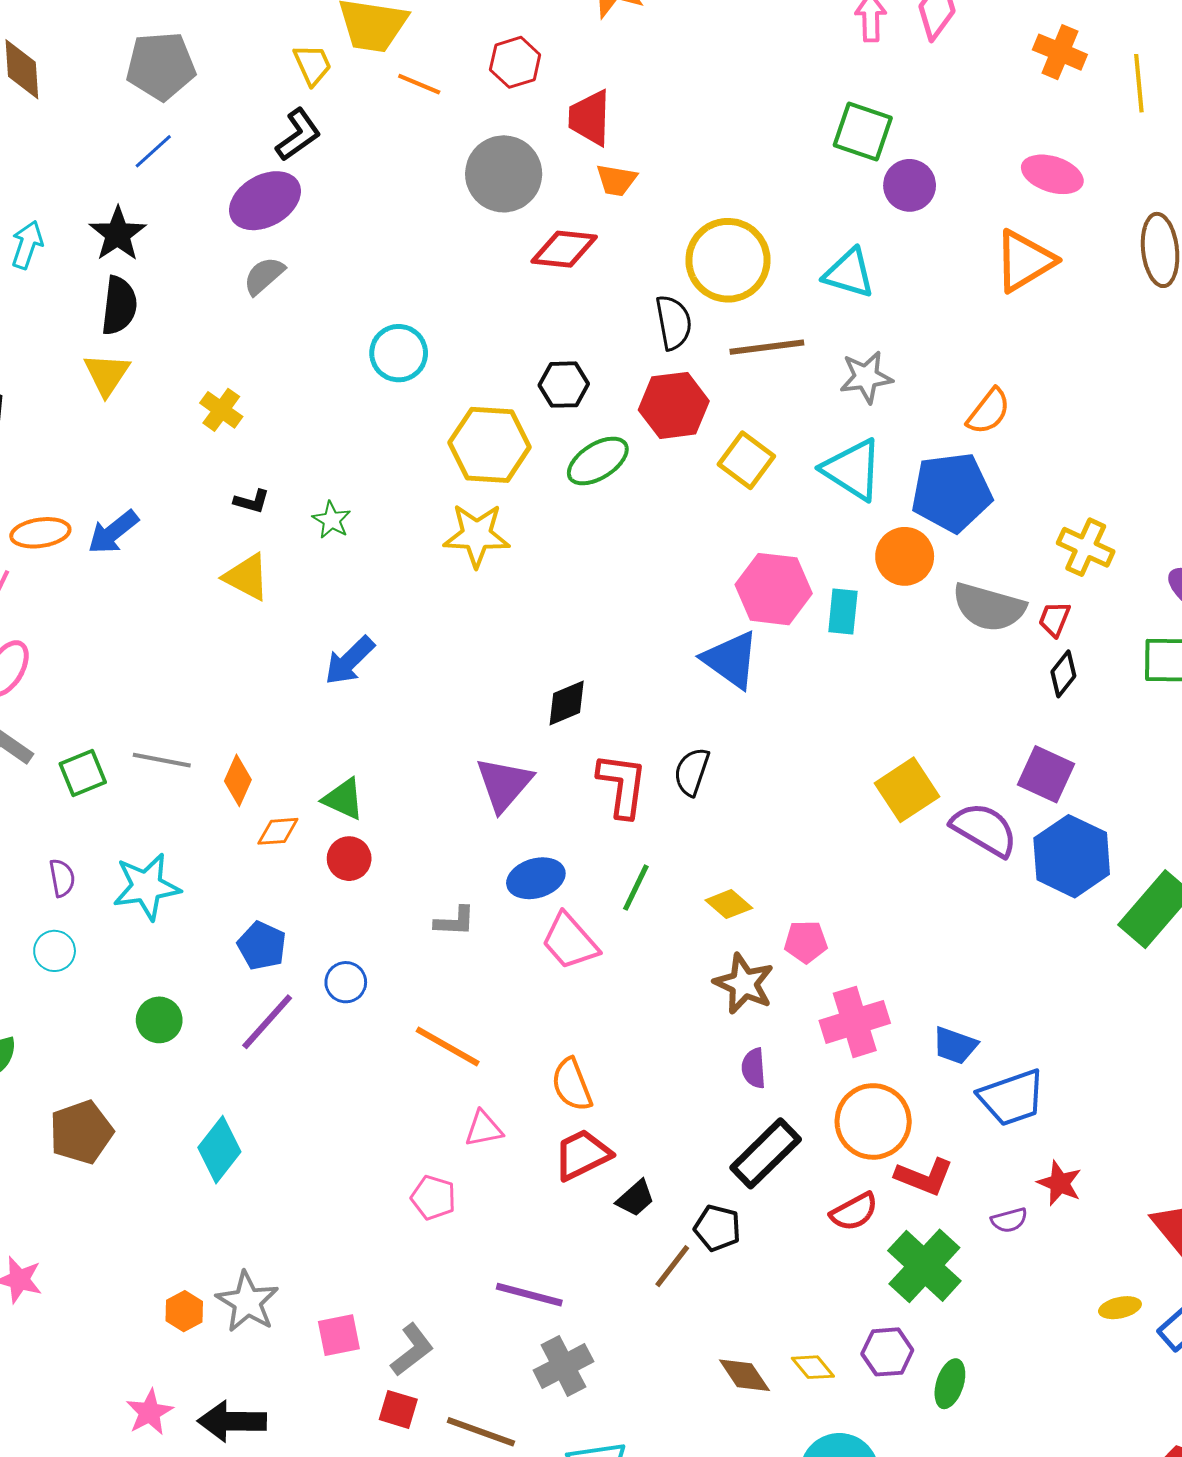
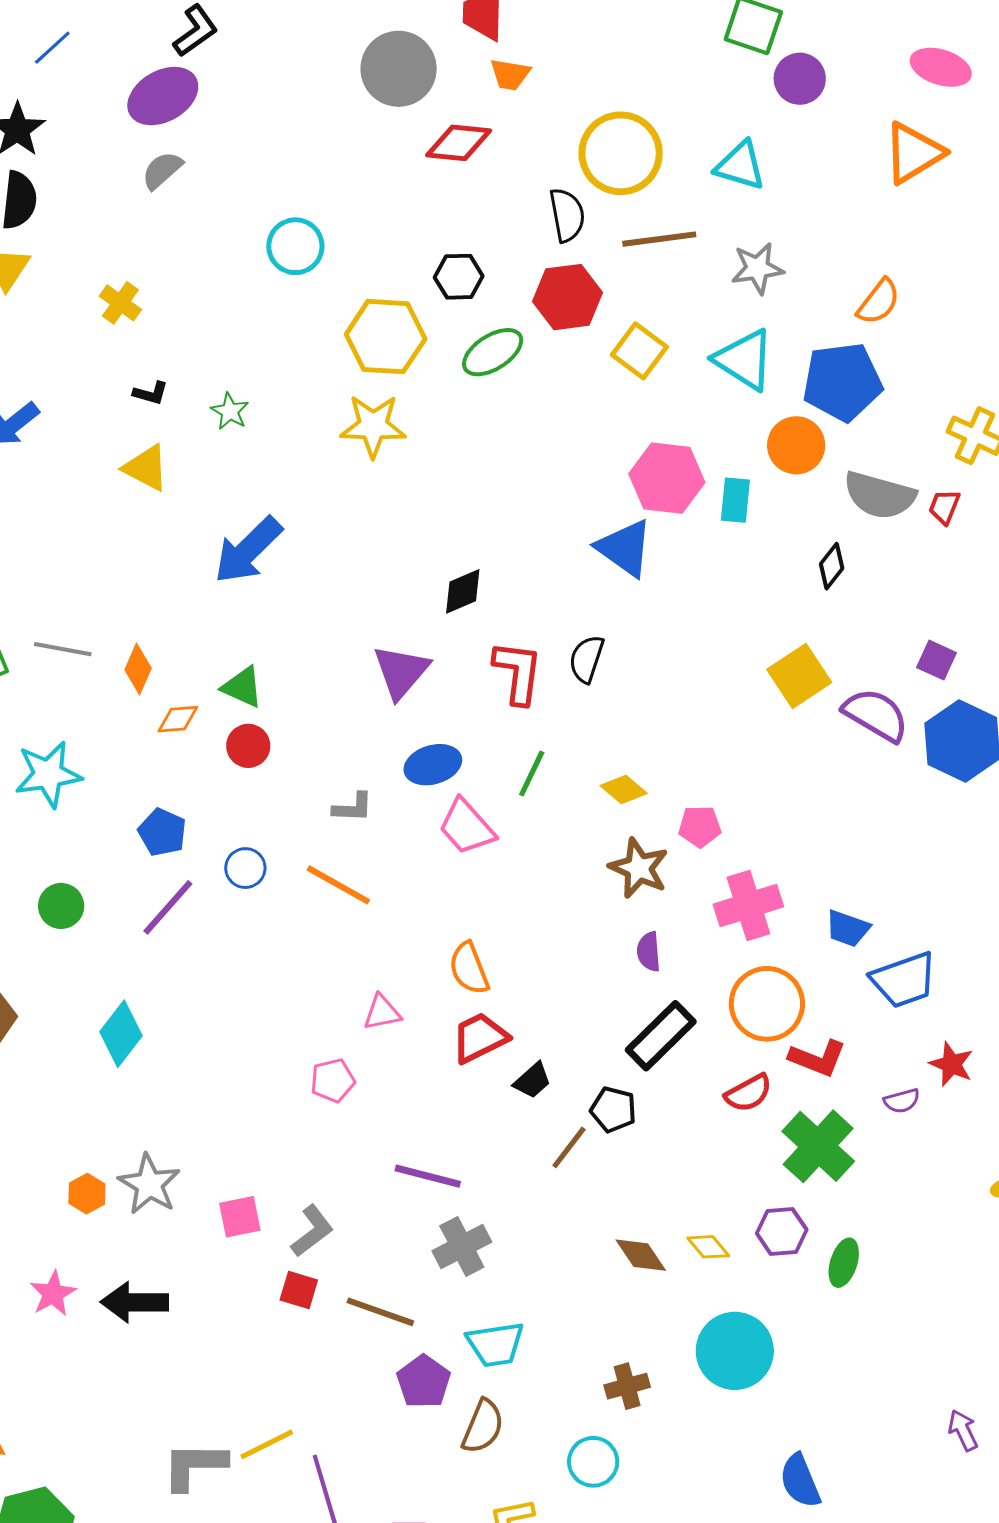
blue arrow: (350, 661) -> (248, 550), size x1.4
black diamond: (1063, 674) -> (832, 566), moved
purple square: (1046, 774) -> (937, 660), size x0.7
orange line: (448, 1047) -> (338, 885), moved
pink pentagon: (433, 1198) -> (333, 1081), turned -30

